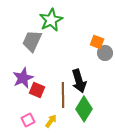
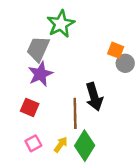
purple star: (23, 78) -> (40, 74), moved
red square: (37, 90) -> (30, 107), moved
green diamond: (84, 109) -> (85, 146), moved

